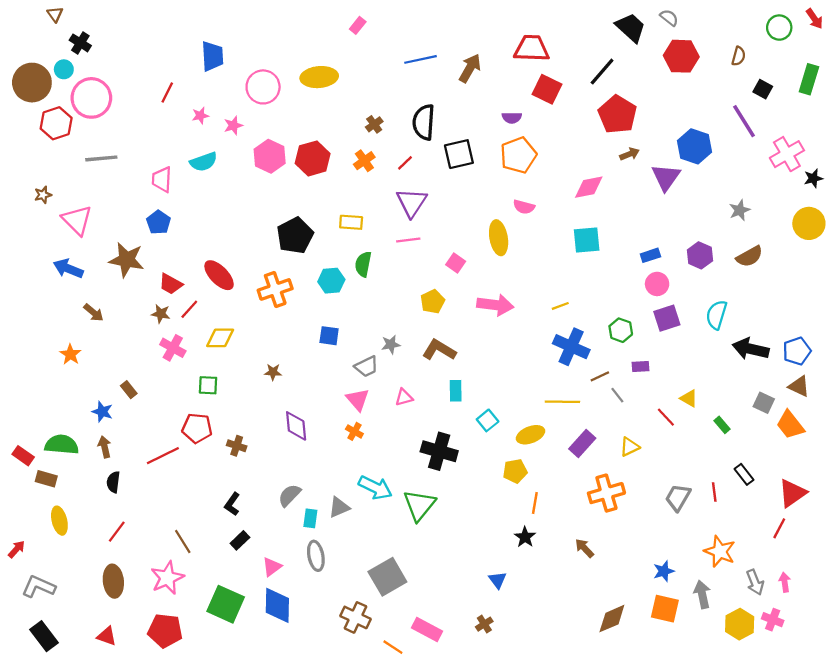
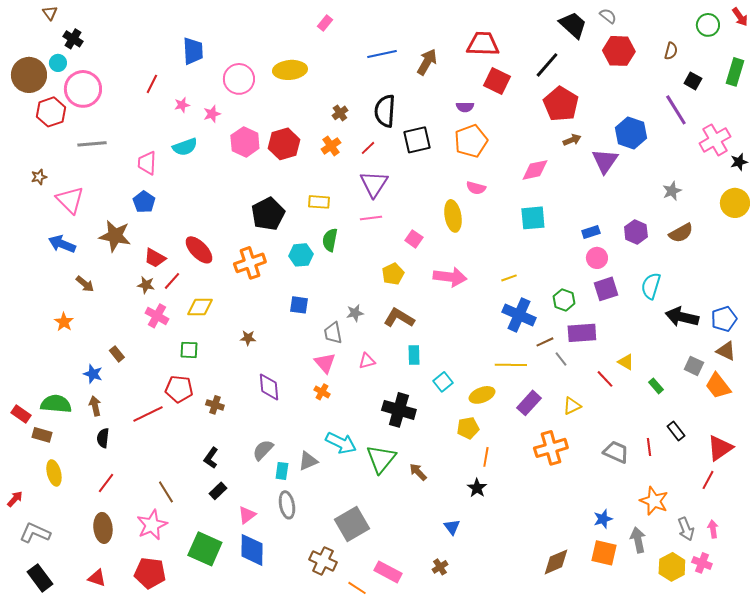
gray trapezoid: (367, 367) -> (333, 333), turned 105
purple rectangle: (641, 367) -> (582, 333), size x1.8
gray trapezoid: (678, 497) -> (616, 452), turned 84
brown arrow: (584, 548) -> (418, 472), moved

